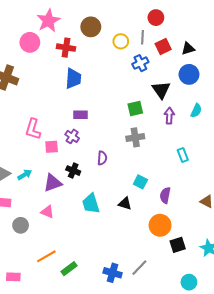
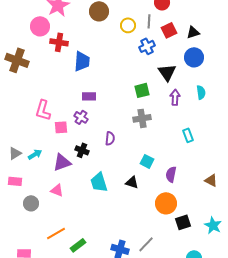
red cross: (66, 48) -> (59, 42), moved
cyan semicircle: (196, 111) -> (201, 92), turned -32

